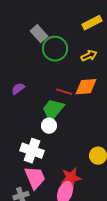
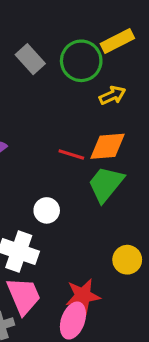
green circle: (55, 49) -> (81, 61), moved
green trapezoid: (53, 110) -> (106, 184), moved

